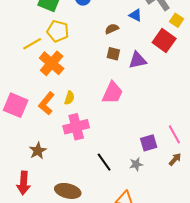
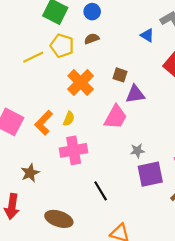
brown semicircle: (112, 29) -> (92, 39), moved
purple triangle: (138, 60) -> (135, 94), moved
orange cross: (52, 63) -> (81, 82), moved
purple square: (149, 143) -> (150, 174), size x1.4
gray star: (136, 164) -> (137, 151), moved

